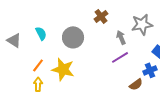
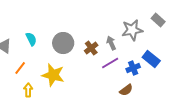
brown cross: (101, 16) -> (91, 48), moved
orange line: (38, 65) -> (20, 68), moved
blue cross: (150, 70) -> (133, 68), moved

